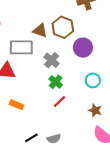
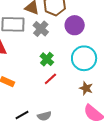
gray cross: (51, 60) -> (41, 29), moved
cyan circle: (93, 80) -> (84, 58), size x1.6

